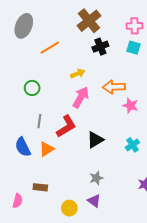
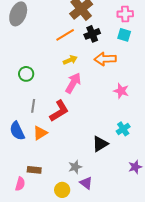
orange line: (50, 48) -> (65, 35), moved
orange arrow: (114, 87) -> (105, 59), moved
black triangle: (95, 140) -> (100, 144), moved
gray star: (96, 178) -> (75, 167), moved
pink semicircle: (18, 201) -> (20, 184), moved

